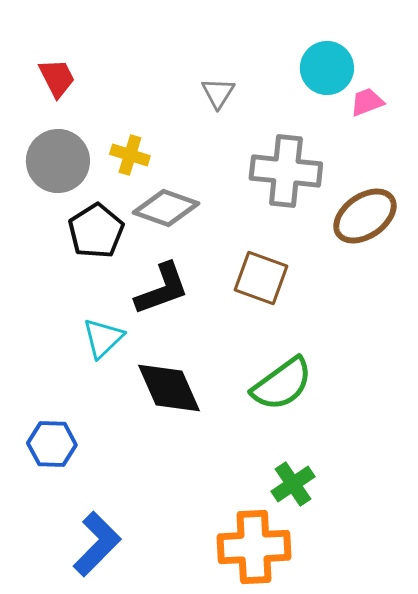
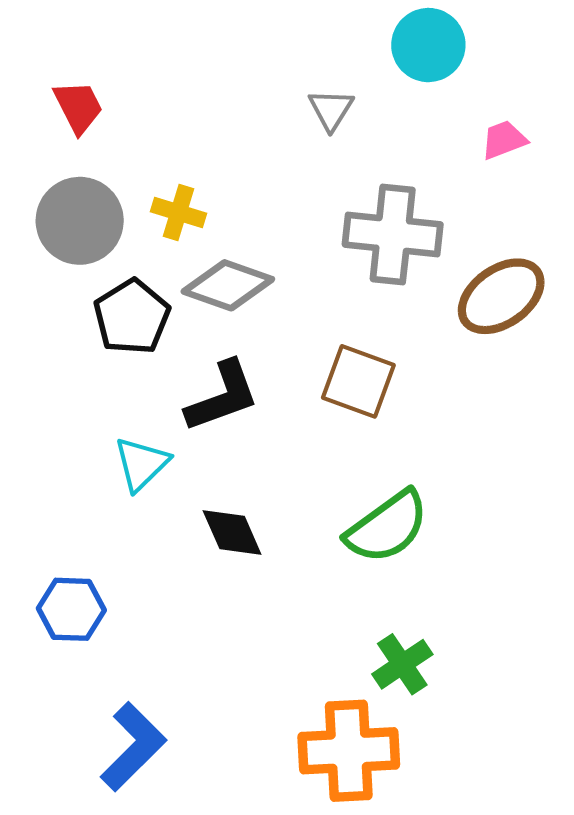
cyan circle: (327, 68) -> (428, 45), moved
gray triangle: (218, 93) -> (331, 110), moved
black diamond: (169, 388) -> (232, 532), size x0.7

